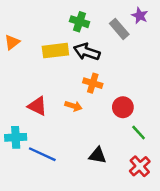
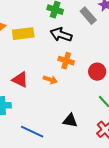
yellow rectangle: (55, 51) -> (23, 34), moved
red circle: (123, 107) -> (97, 72), moved
blue line: (42, 154) -> (32, 132), moved

